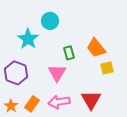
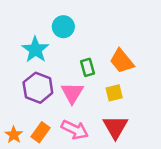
yellow square: (107, 68) -> (114, 93), moved
purple hexagon: (16, 73) -> (38, 88), moved
pink arrow: (59, 102) -> (75, 130), turned -145

